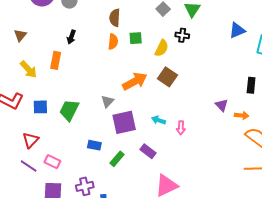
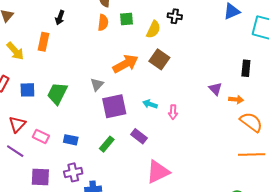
blue rectangle: (94, 145) -> (71, 140), moved
pink rectangle: (52, 162) -> (41, 136), moved

